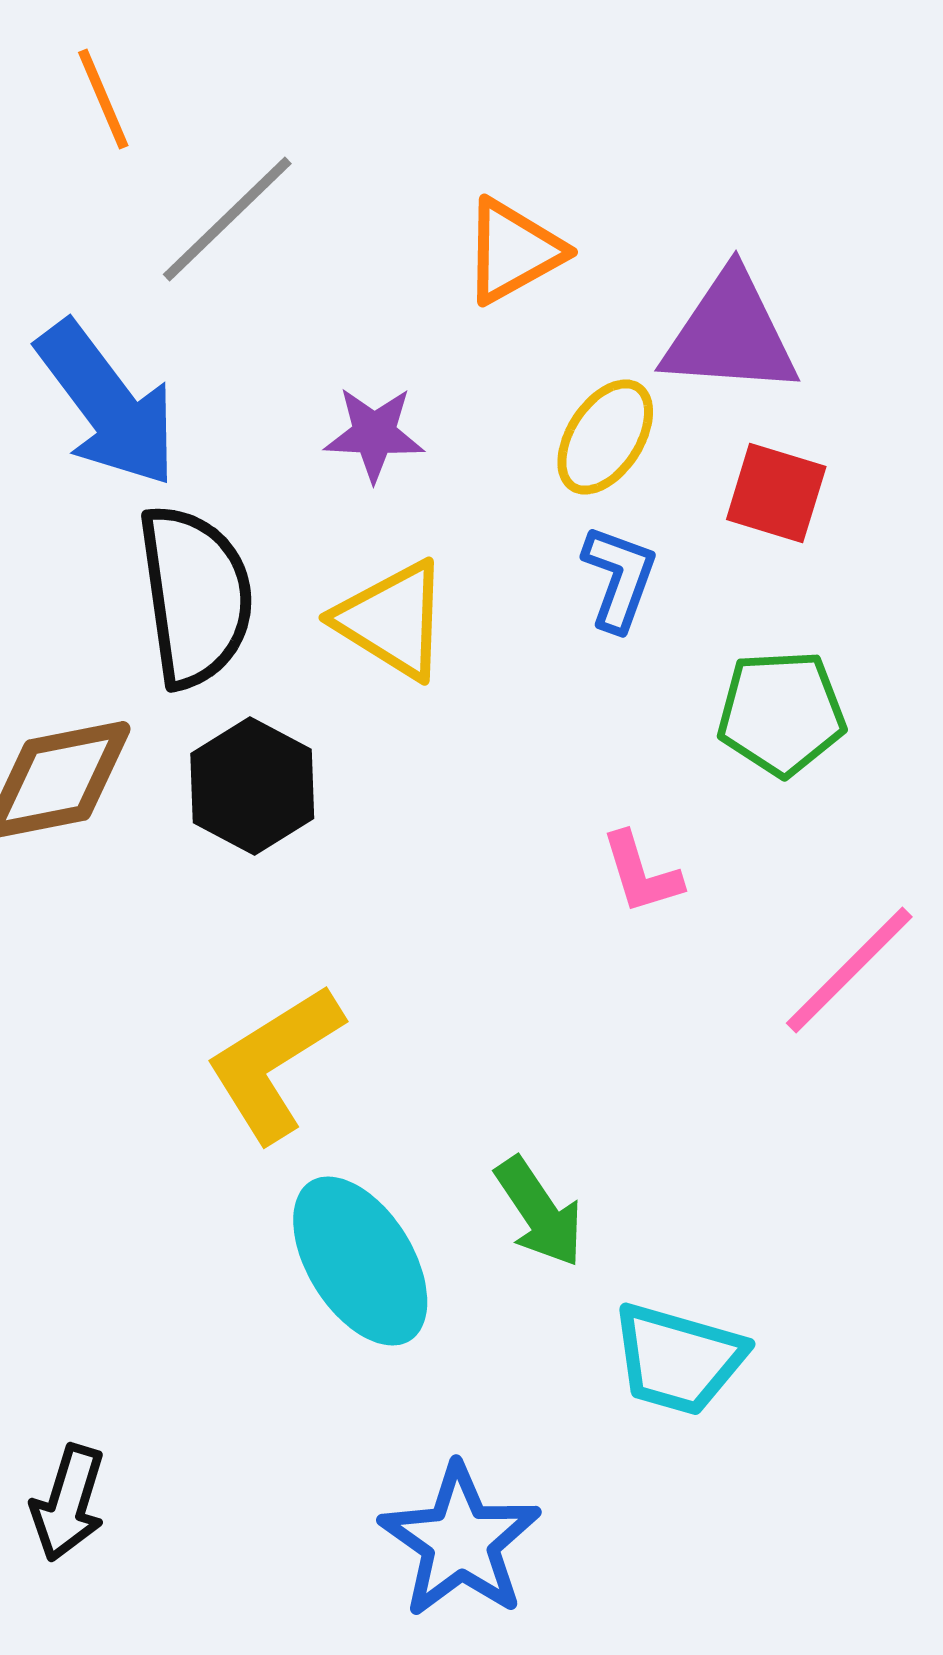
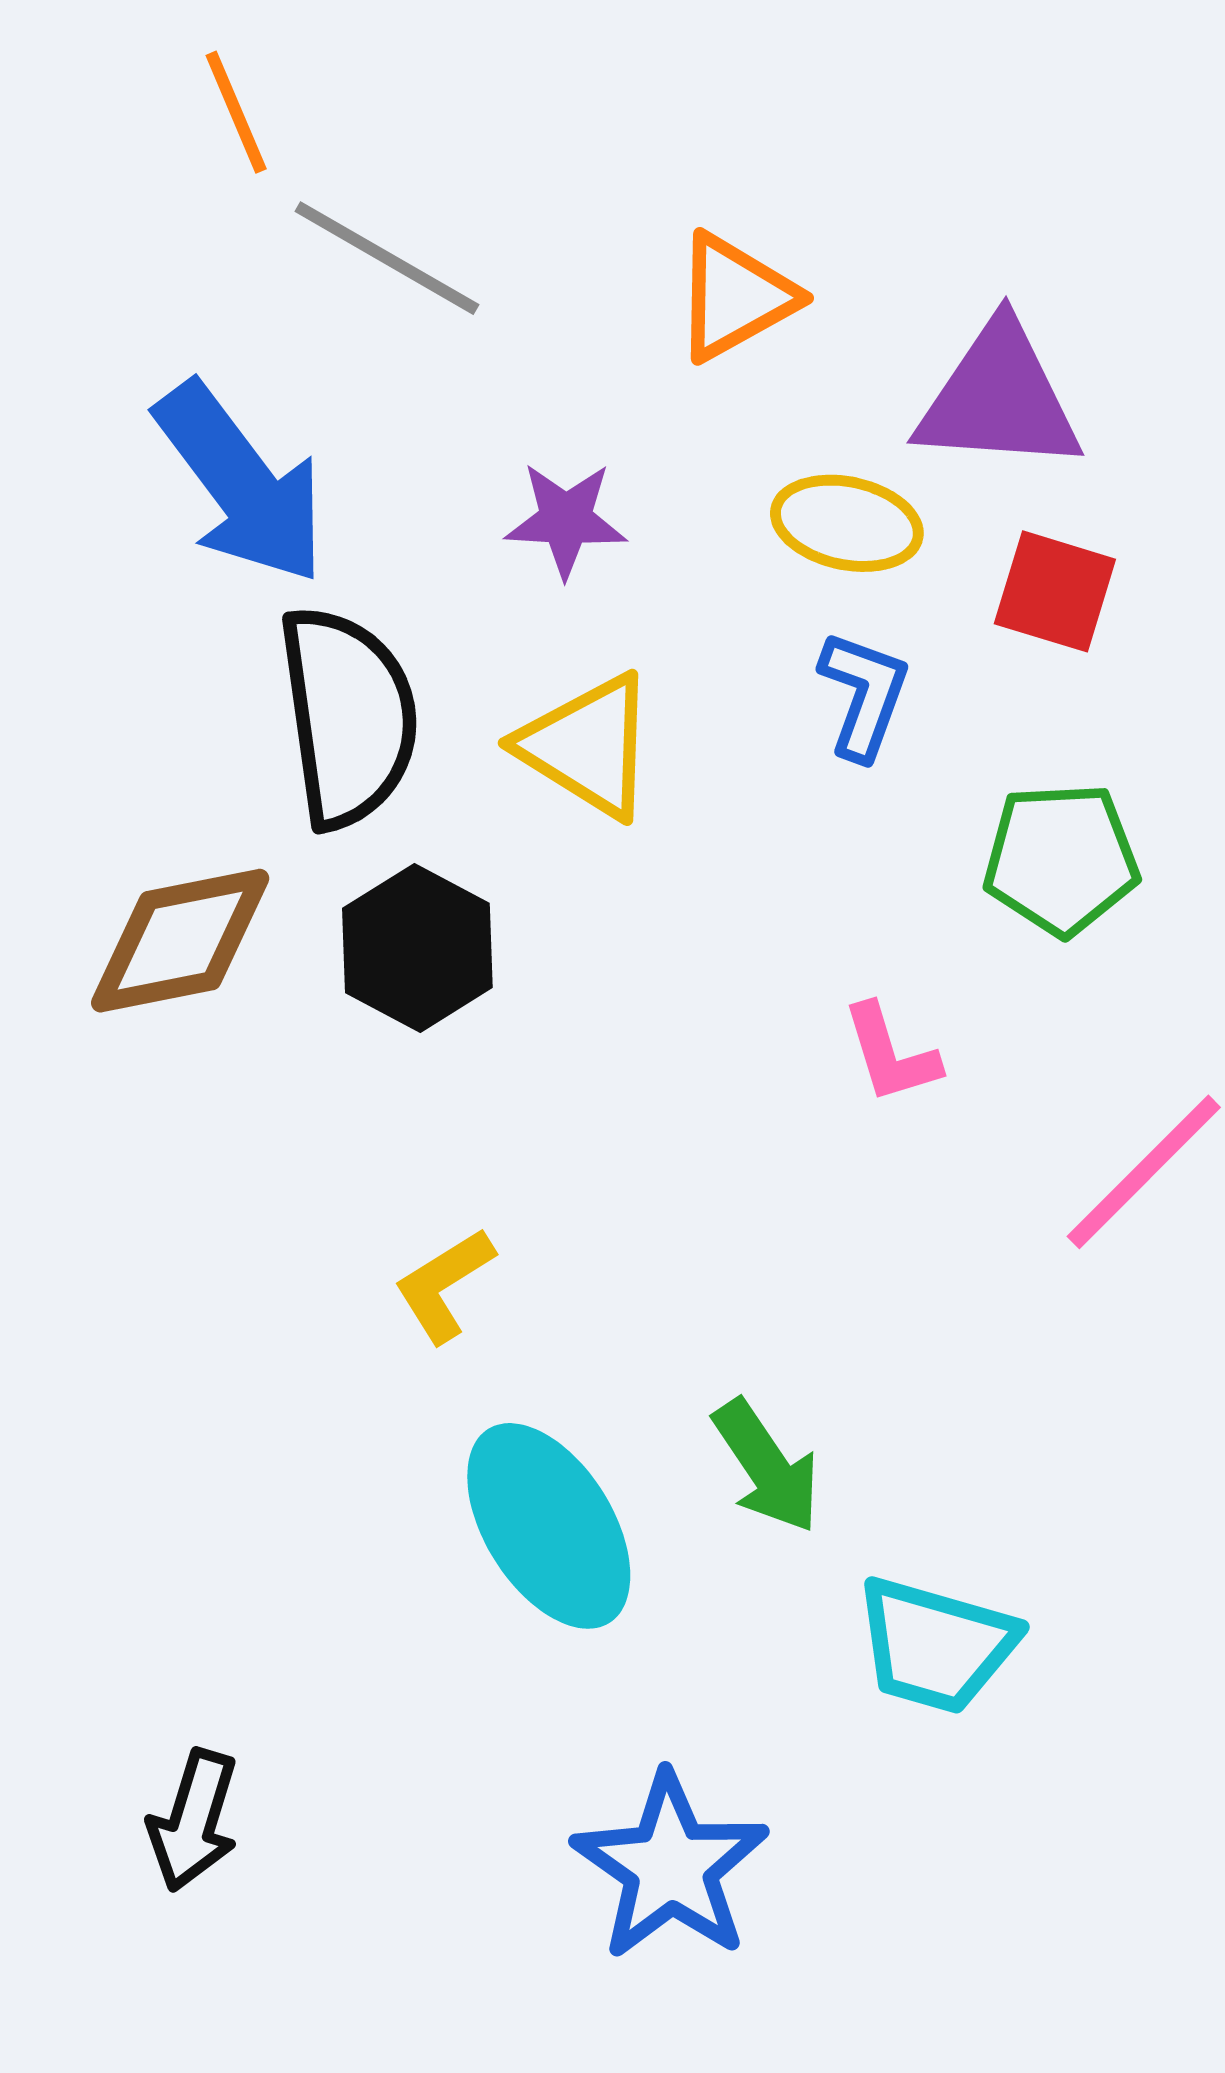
gray line: (227, 219) -> (387, 258), turned 74
yellow ellipse: (605, 437) -> (847, 523), turned 69
yellow L-shape: (274, 1063) -> (444, 1285), size x0.6

